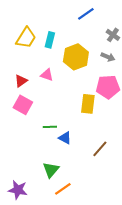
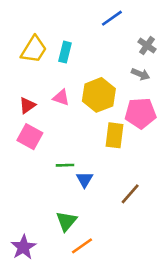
yellow hexagon: (76, 57) -> (99, 95), moved
blue triangle: (65, 138) -> (85, 180), turned 32
purple star: (18, 190) -> (23, 247), turned 30

